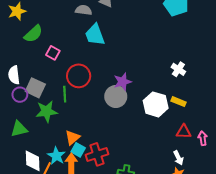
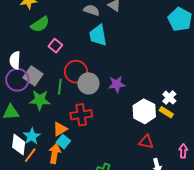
white cross: (178, 69) -> (169, 98), moved
purple circle: (20, 95) -> (17, 80), size x1.5
gray circle: (116, 96) -> (88, 83), moved
red triangle: (184, 132) -> (146, 142), moved
red cross: (97, 154) -> (81, 115), moved
cyan star: (56, 156) -> (32, 136), moved

